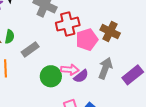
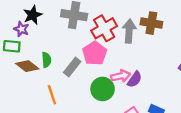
pink pentagon: (87, 40) -> (95, 53), moved
gray arrow: (105, 68) -> (129, 31), moved

